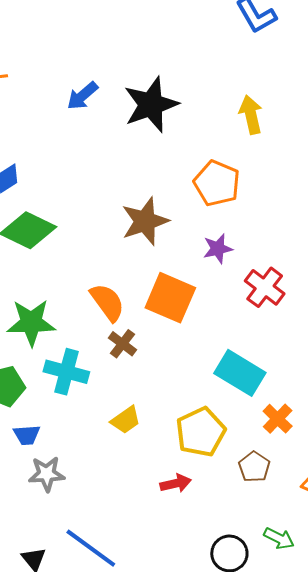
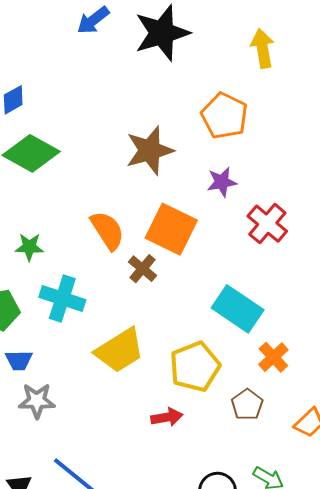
green star: (31, 323) -> (29, 247), size x0.6
brown cross: (122, 344) -> (142, 269), moved
yellow trapezoid: (126, 420) -> (120, 350), size x1.6

